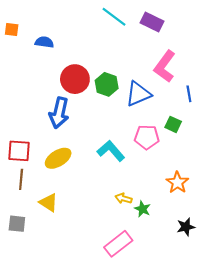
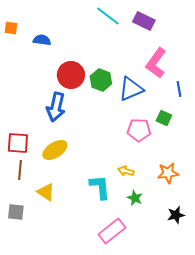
cyan L-shape: (111, 151) -> (100, 187), moved, turned 36
orange star: (177, 183) -> (168, 173), turned 30
yellow arrow: (124, 198) -> (126, 171), moved

